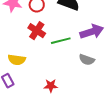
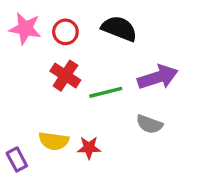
yellow semicircle: (17, 60) -> (54, 141), moved
red star: (51, 86) -> (89, 148), moved

